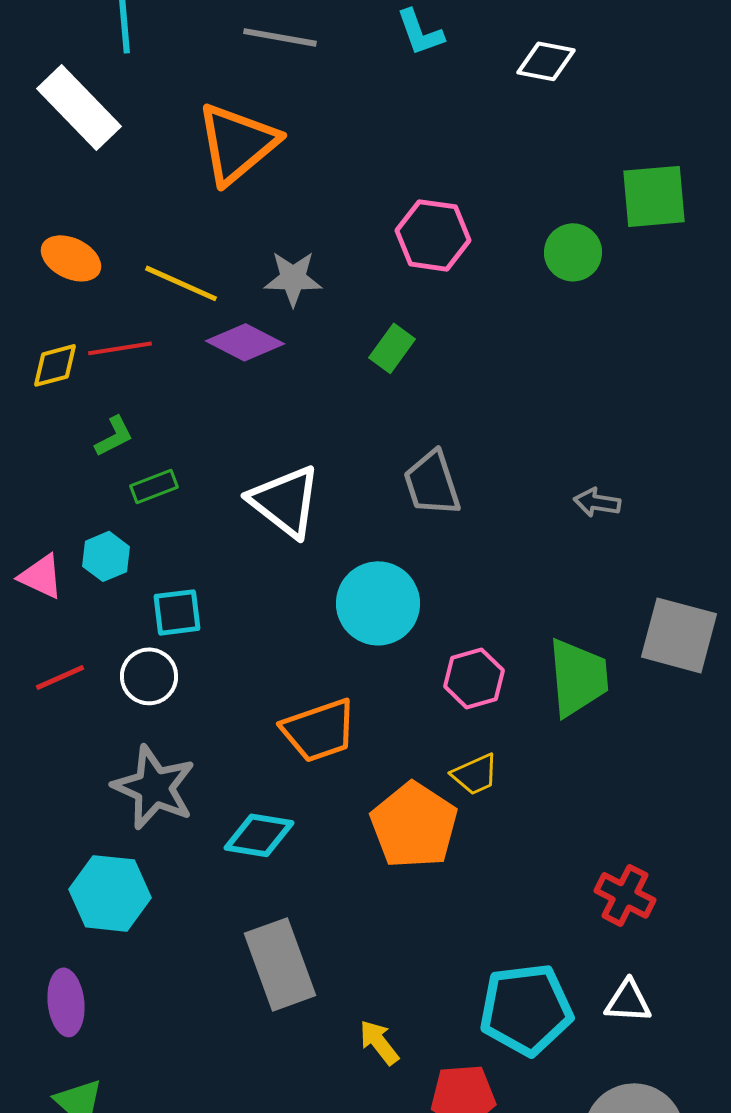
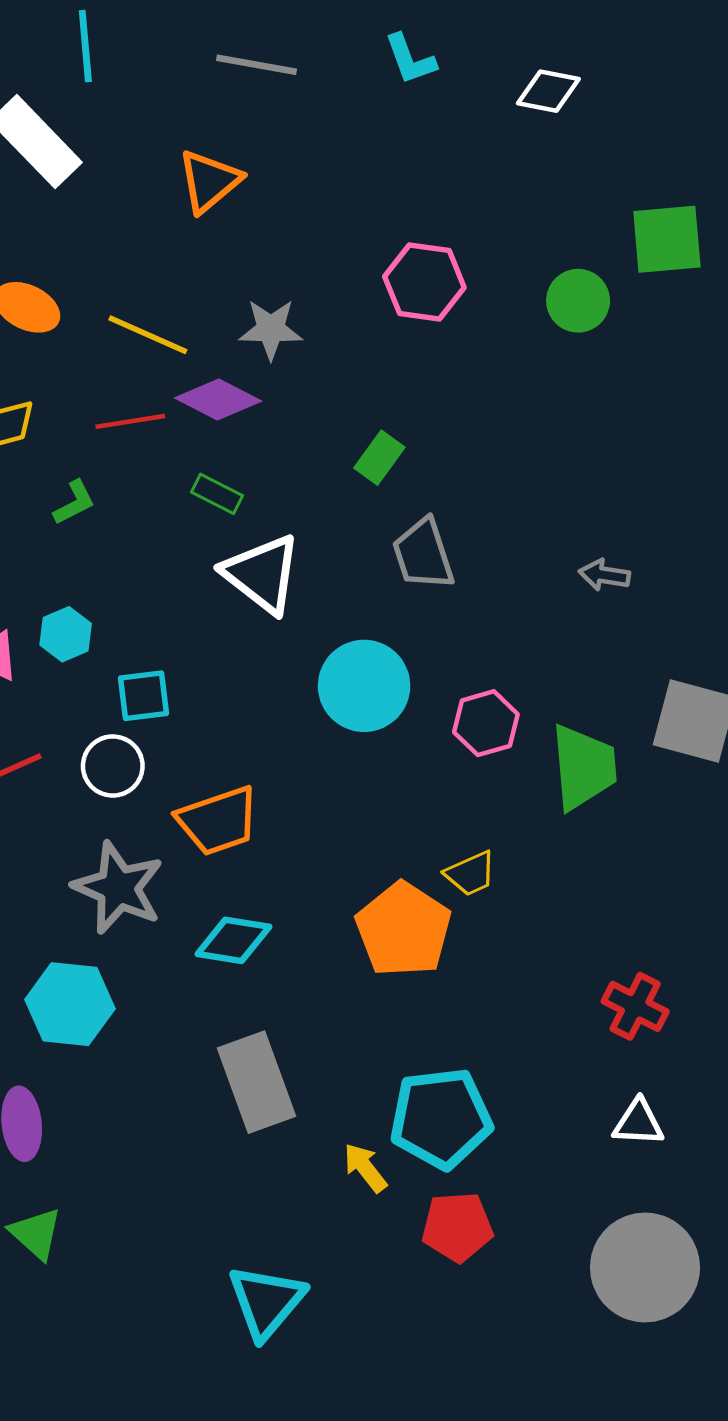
orange triangle: (237, 143) -> (209, 181), size x0.7
red line: (120, 348) -> (130, 421), moved
green rectangle: (392, 348) -> (379, 458), moved
green rectangle: (154, 486) -> (217, 494), moved, turned 48
pink hexagon: (474, 678) -> (486, 723), moved
orange trapezoid: (319, 730) -> (218, 821), moved
cyan pentagon: (526, 1009) -> (441, 1118), moved

